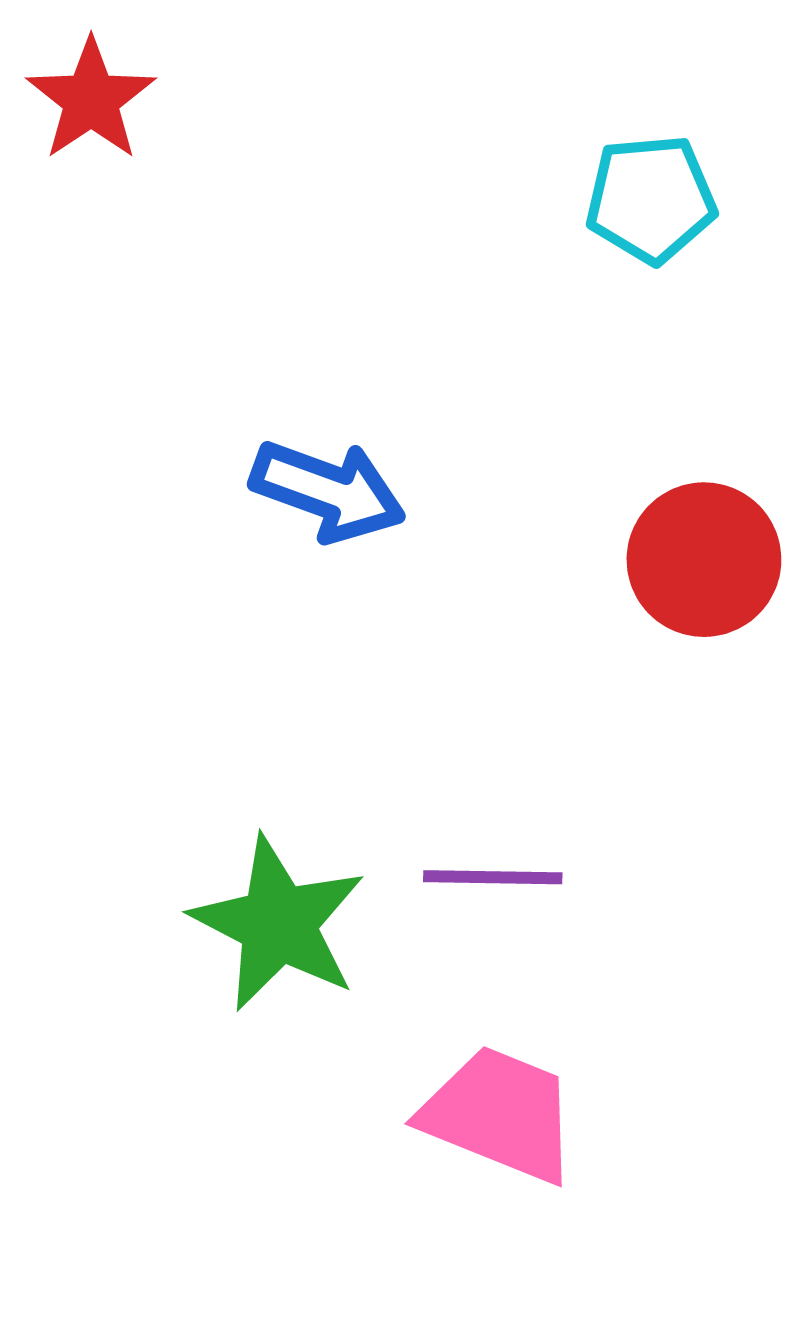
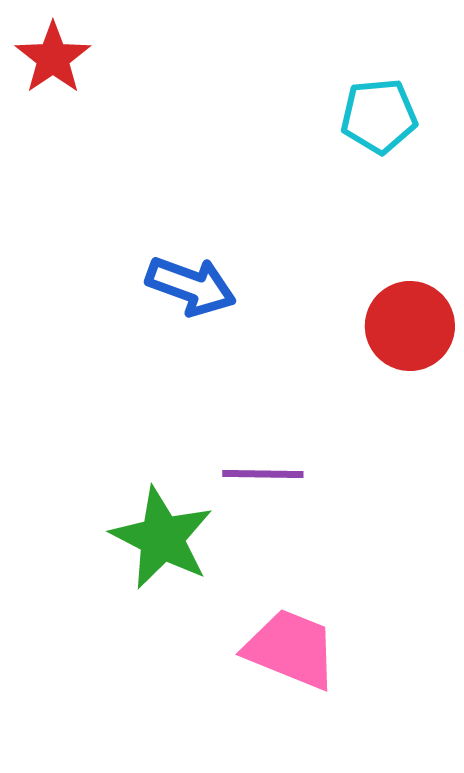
purple line: (493, 877) -> (263, 474), moved

